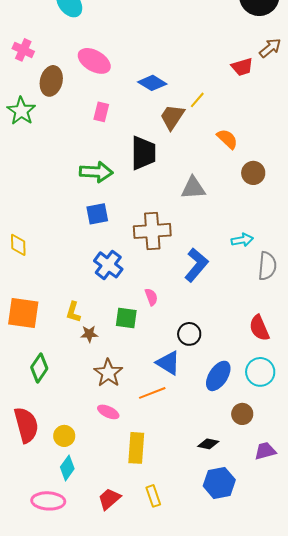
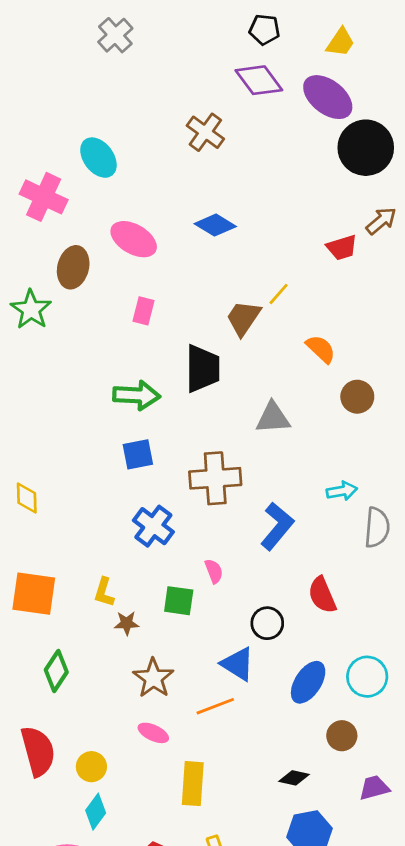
pink cross: (23, 50) -> (44, 197), moved, size x1.5
blue diamond: (152, 83) -> (215, 225), moved
red semicircle: (259, 328) -> (322, 595), moved

